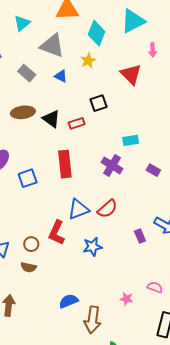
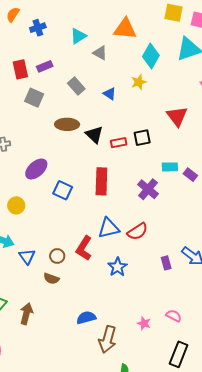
gray triangle: (52, 46) -> (100, 53), moved, size x0.6
red triangle: (131, 74) -> (177, 116), moved
black square: (98, 103) -> (142, 138), moved
purple rectangle: (153, 170) -> (190, 175), moved
blue square: (28, 178) -> (63, 190), turned 36
blue star: (93, 247) -> (118, 267), turned -30

